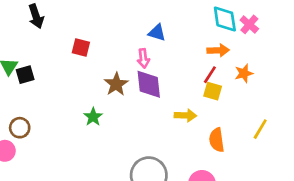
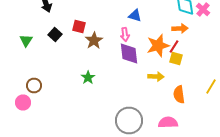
orange star: (244, 73) -> (158, 46), moved, size x1.6
black square: (25, 75) -> (55, 34), moved, turned -32
brown star: (116, 84) -> (94, 40), moved

